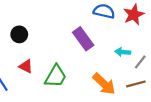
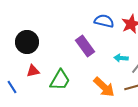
black circle: (19, 34) -> (27, 42), size x1.5
red triangle: (26, 66) -> (33, 71), turned -40

